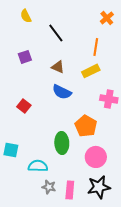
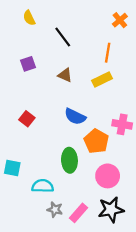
blue semicircle: (62, 92) -> (75, 117), moved
pink cross: (109, 99) -> (122, 124), moved
pink rectangle: (70, 190) -> (78, 213), turned 36

